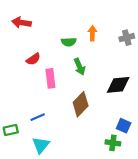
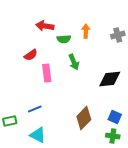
red arrow: (21, 23) -> (45, 26), moved
brown diamond: (81, 104) -> (84, 118), moved
green cross: (113, 143) -> (113, 136), moved
cyan triangle: (41, 145) -> (38, 135), turned -42

